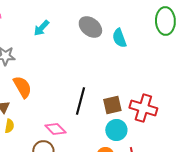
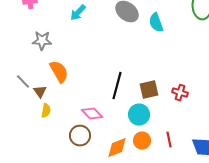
red cross: (143, 108) -> (180, 93), size x0.6
cyan circle: (116, 130) -> (139, 115), moved

